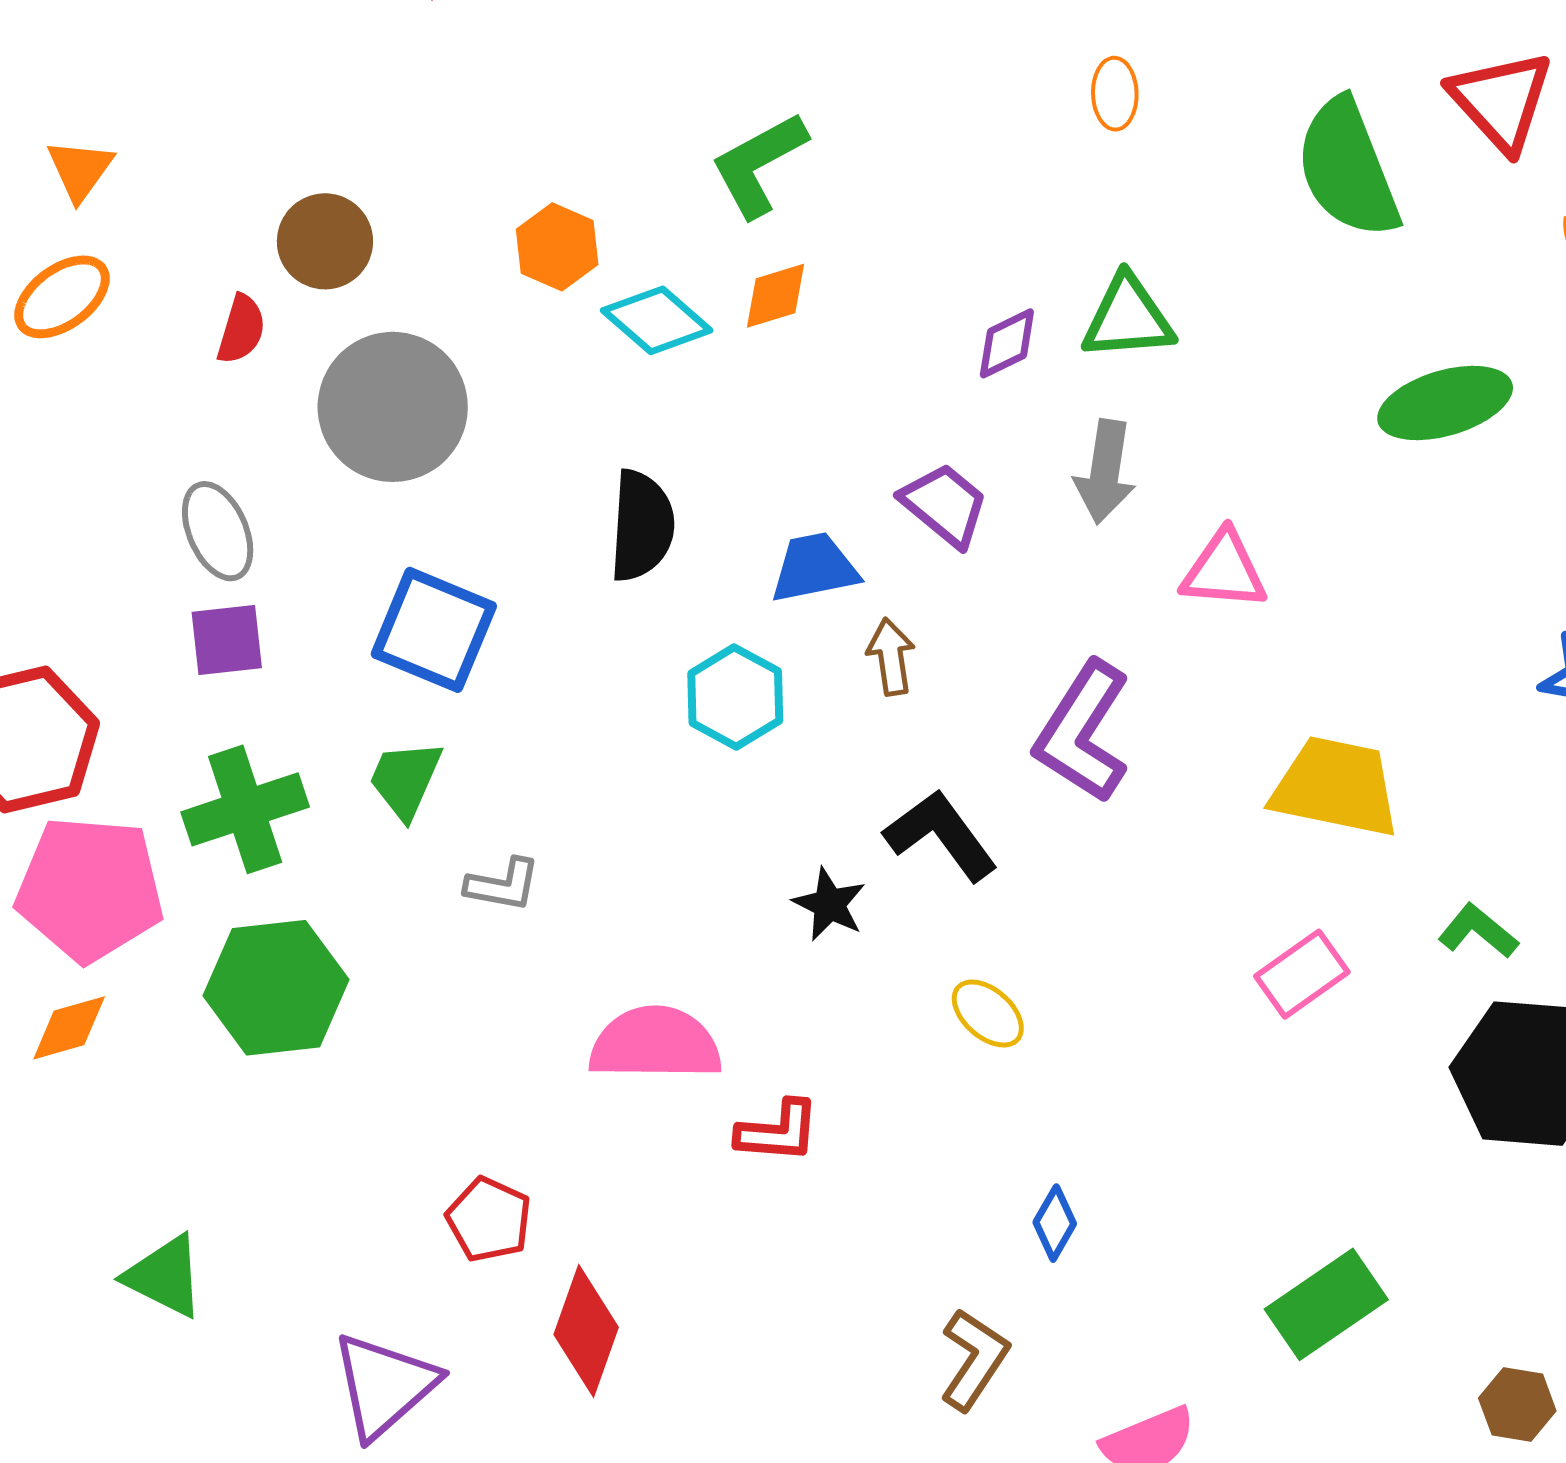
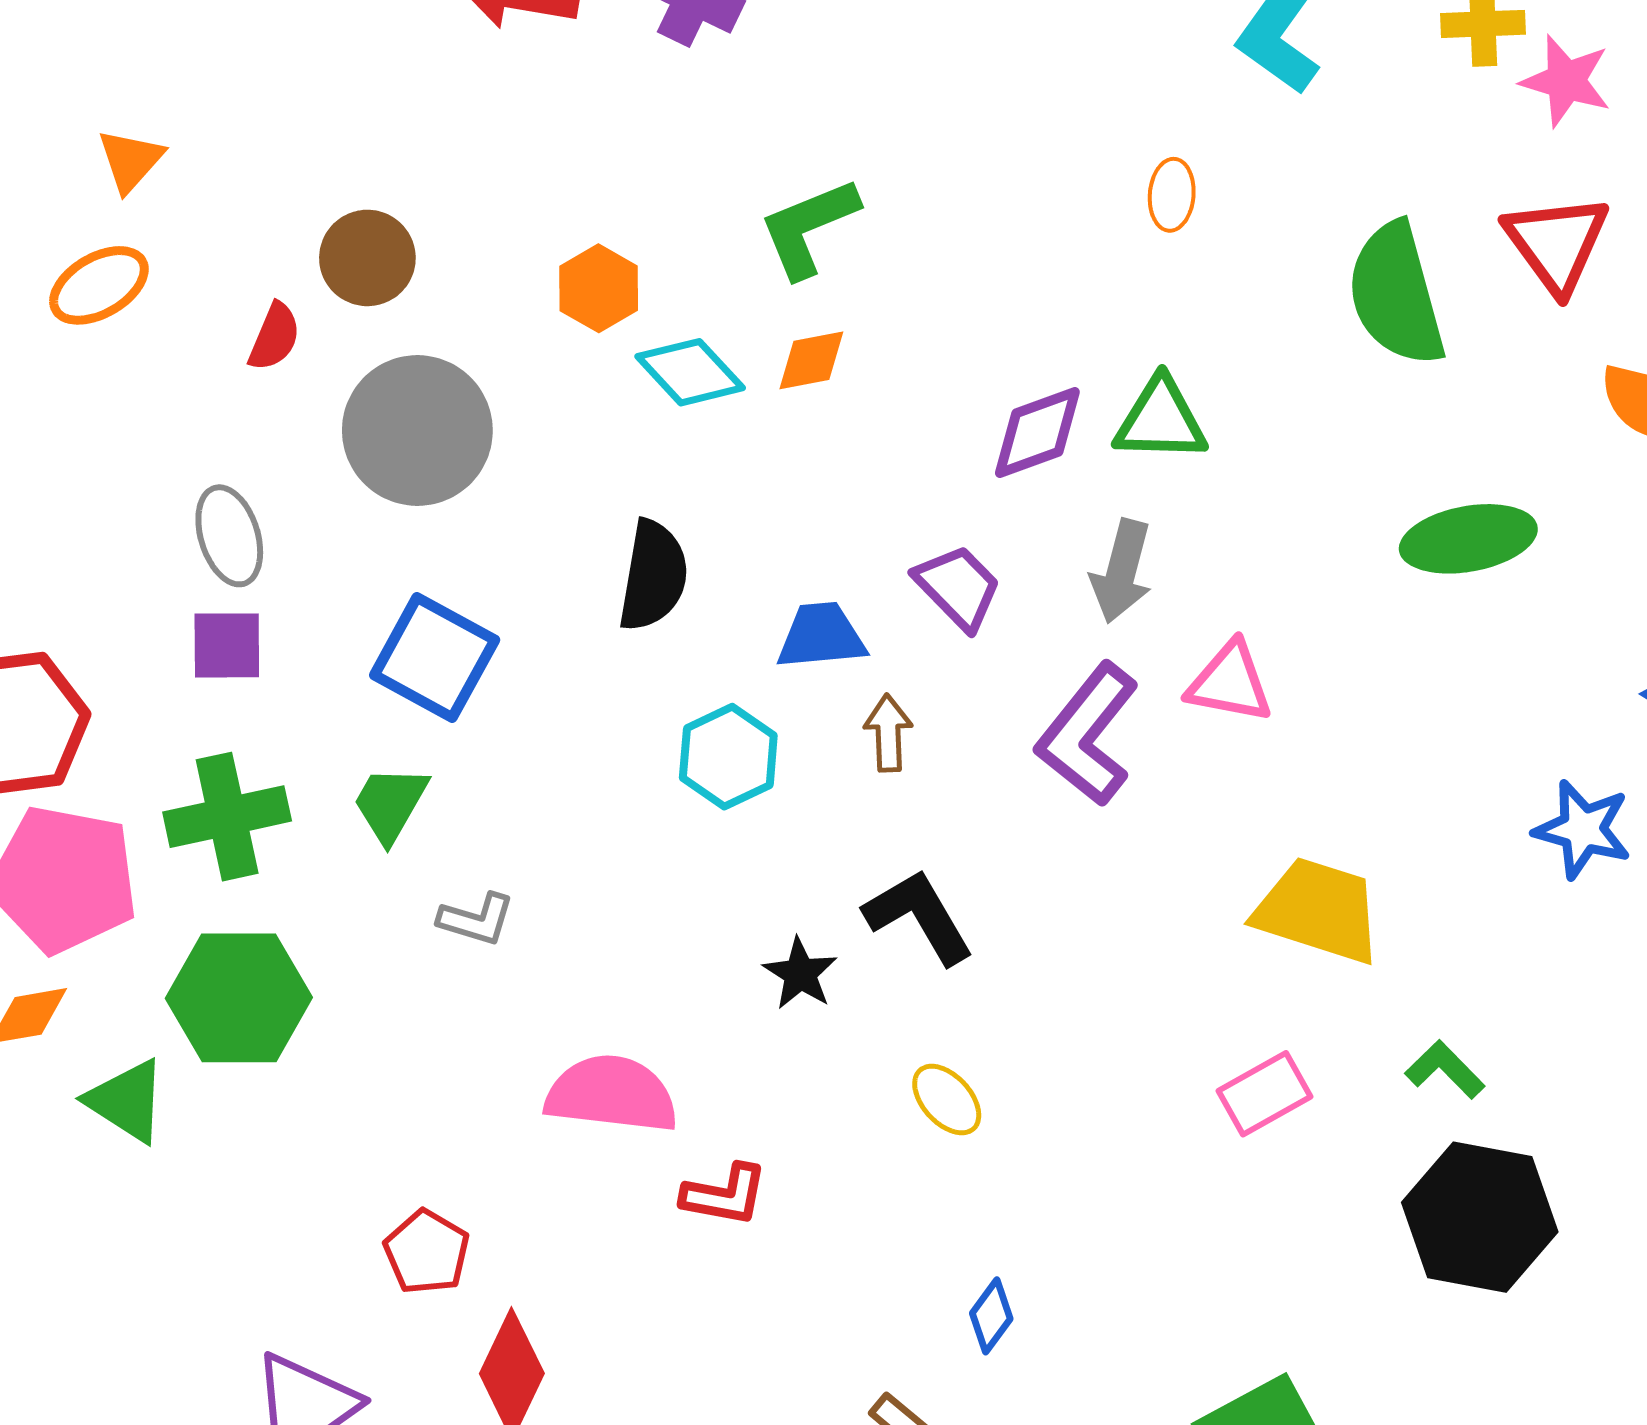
purple diamond: (1007, 343) -> (1037, 433), size x1.4
purple L-shape: (1083, 732) -> (1088, 735), moved
green triangle: (165, 1276) -> (127, 1101), moved

